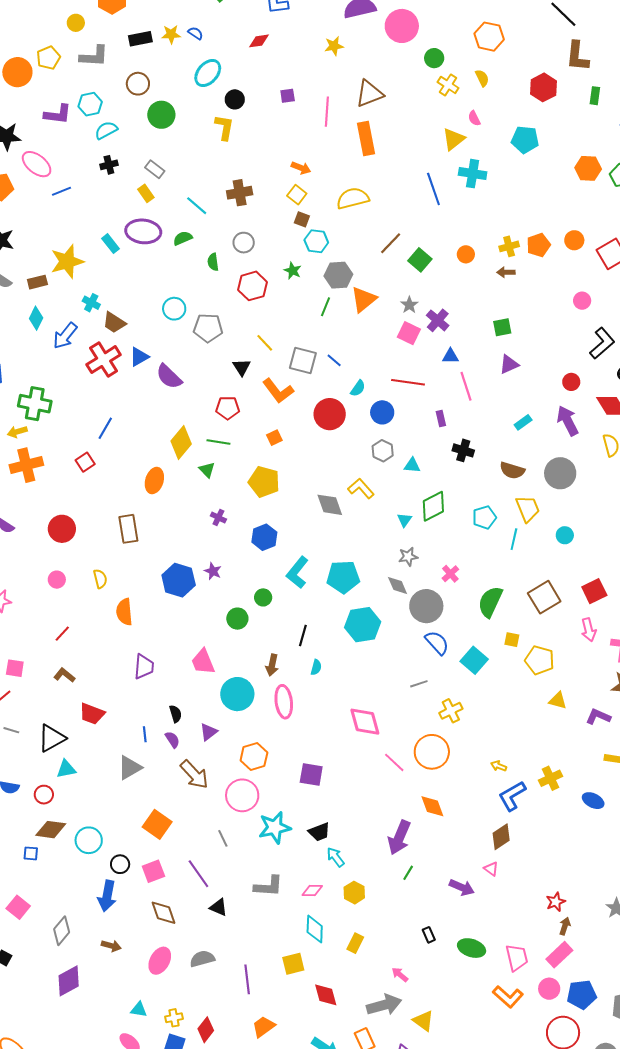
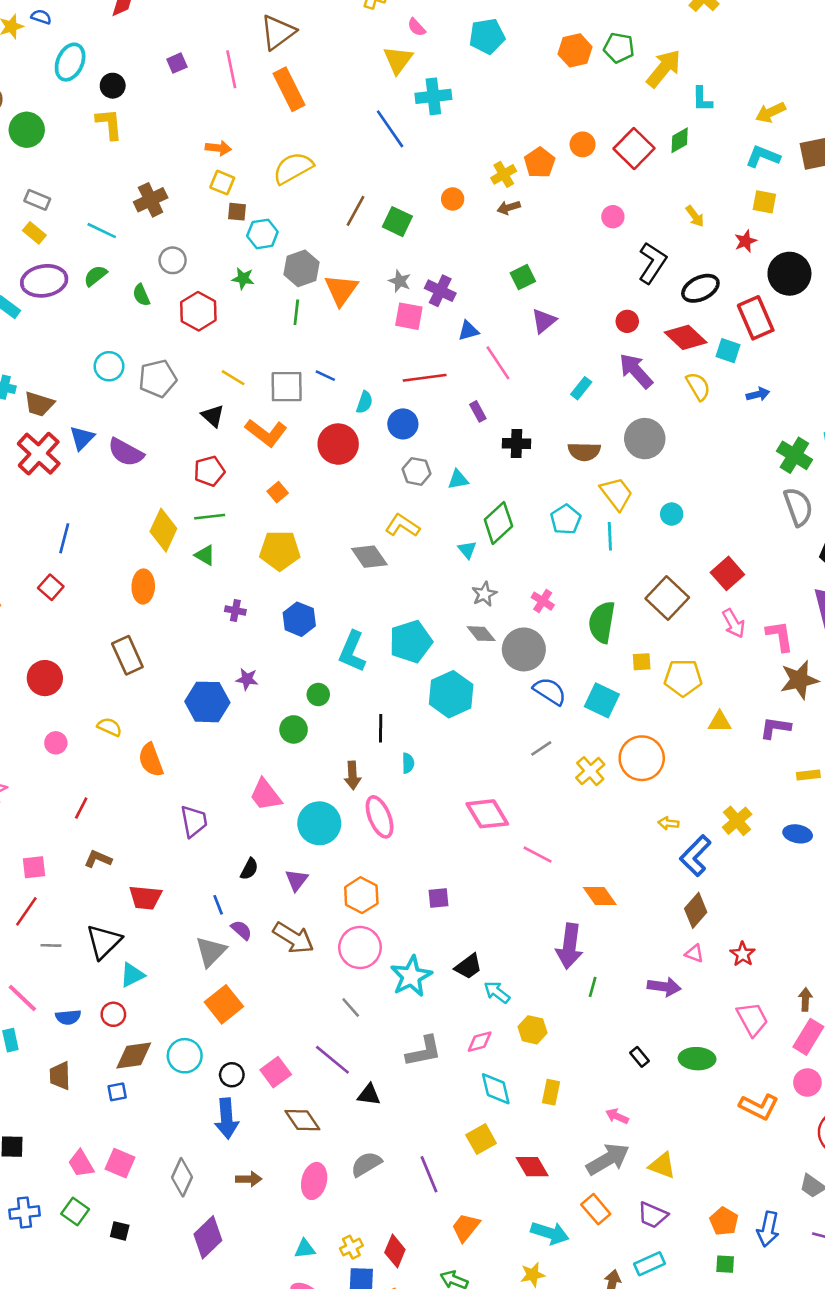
yellow semicircle: (100, 579) -> (109, 727), turned -36
black semicircle: (176, 714) -> (249, 869), turned 60
purple semicircle: (172, 740) -> (241, 930), moved
orange circle: (432, 752) -> (642, 758), moved
purple square: (311, 775) -> (439, 898), size x0.7
orange square: (157, 824) -> (224, 1004), moved, turned 32
red star: (556, 902) -> (743, 954), moved
pink trapezoid: (517, 958) -> (752, 1019), moved

